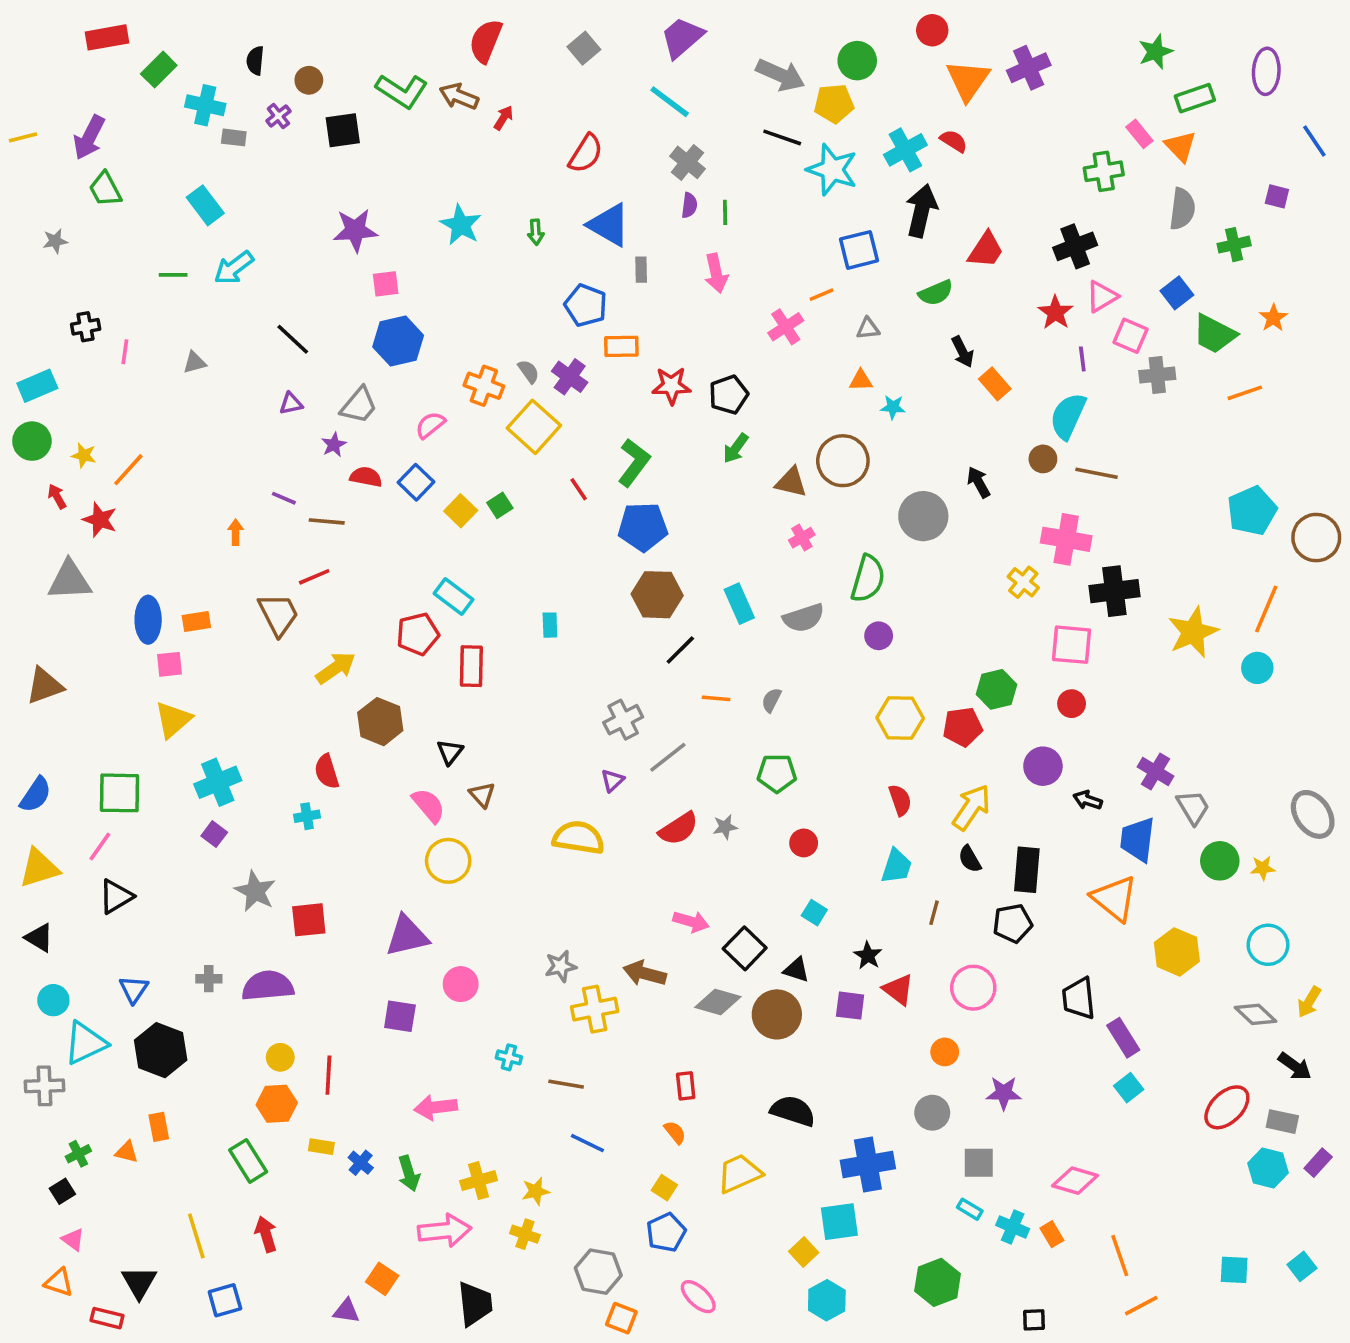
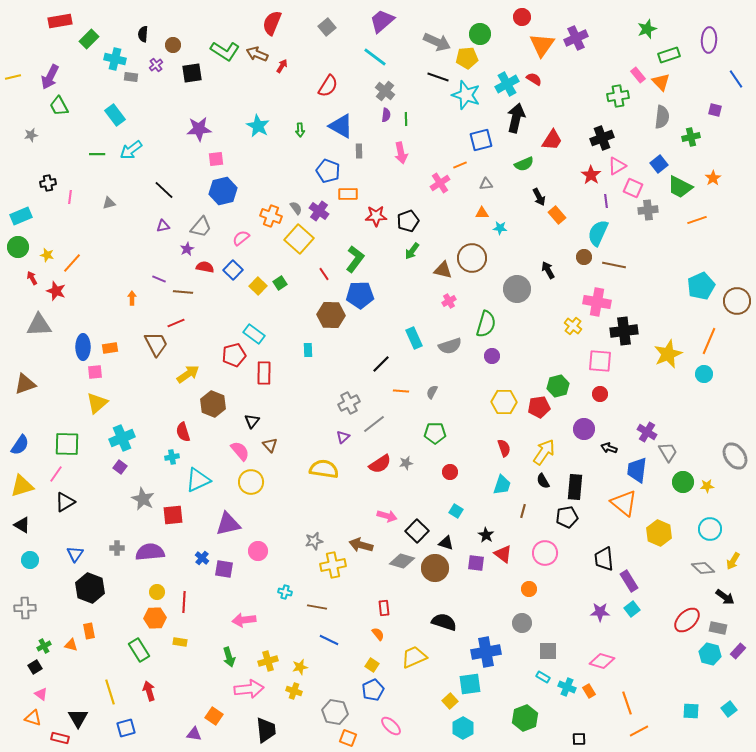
brown hexagon: (657, 595) -> (331, 315), moved
cyan triangle: (86, 1043) -> (198, 480), moved
purple star: (1004, 1093) -> (600, 612), moved
blue cross: (361, 1163) -> (202, 558), moved

